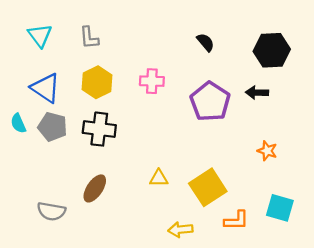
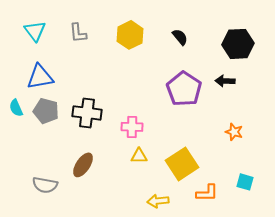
pink cross: (152, 81) -> (132, 127), moved
yellow hexagon: (97, 82) -> (130, 35), moved
blue triangle: (46, 88) -> (40, 77), turned -44
cyan square: (280, 208) -> (245, 182), size x0.7

